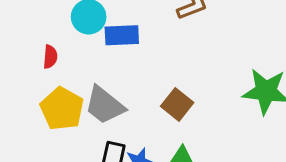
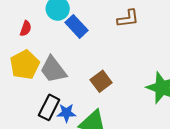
blue rectangle: (122, 35) -> (76, 26), turned 35

